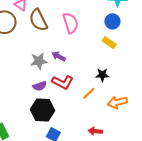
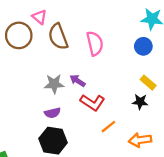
yellow rectangle: (109, 43) -> (148, 83), moved
black star: (102, 75) -> (140, 102), moved
red L-shape: (63, 82) -> (92, 102), moved

